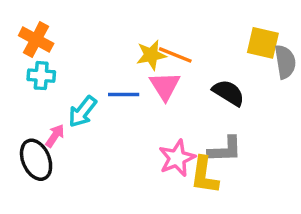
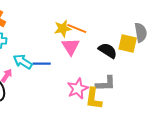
yellow square: (263, 43) -> (128, 44), moved
blue line: (124, 94) -> (42, 64), moved
cyan arrow: (82, 112) -> (23, 62), turned 84

